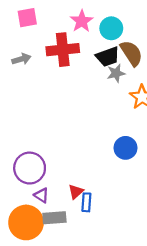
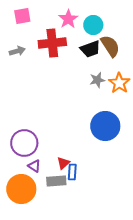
gray star: (116, 73) -> (97, 80), moved
blue circle: (126, 148) -> (105, 126), size x1.5
gray rectangle: (54, 218) -> (56, 181), moved

